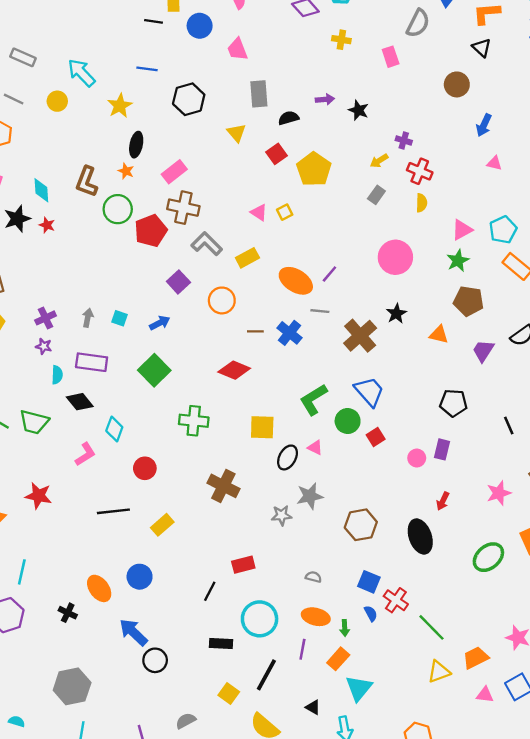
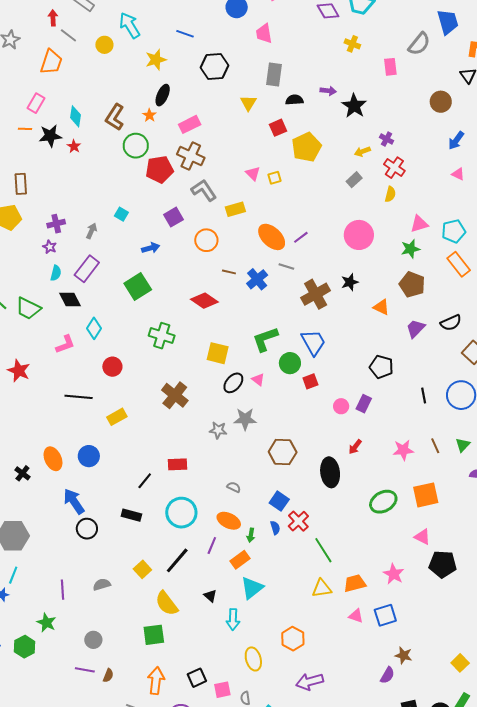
black star: (358, 110) -> (354, 106), size x1.4
cyan square: (119, 318) -> (121, 214), moved
purple rectangle: (92, 362) -> (87, 269), turned -72
black rectangle: (221, 643) -> (131, 515), moved

